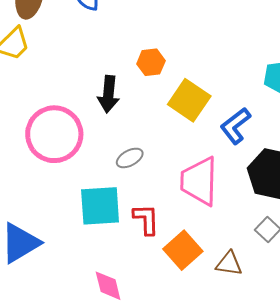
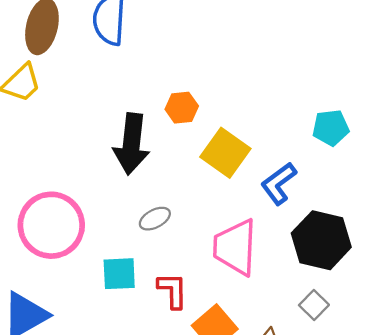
black arrow: (108, 94) -> (131, 144), size x1.4
pink circle: (54, 134) -> (51, 225), moved
cyan square: (100, 206) -> (119, 274), size x0.7

